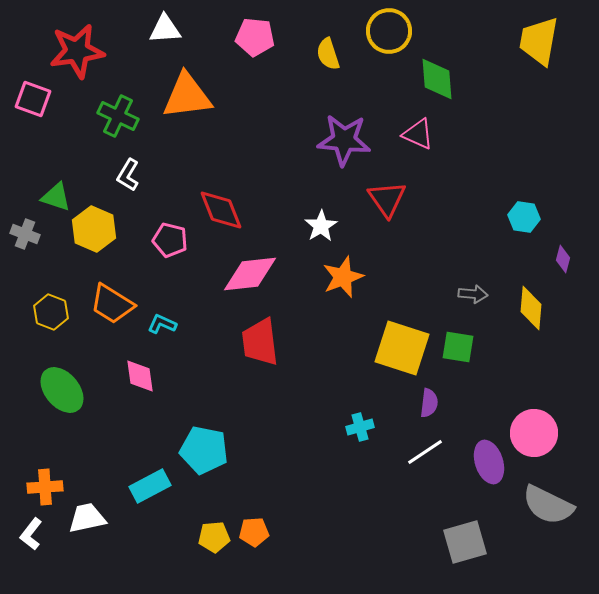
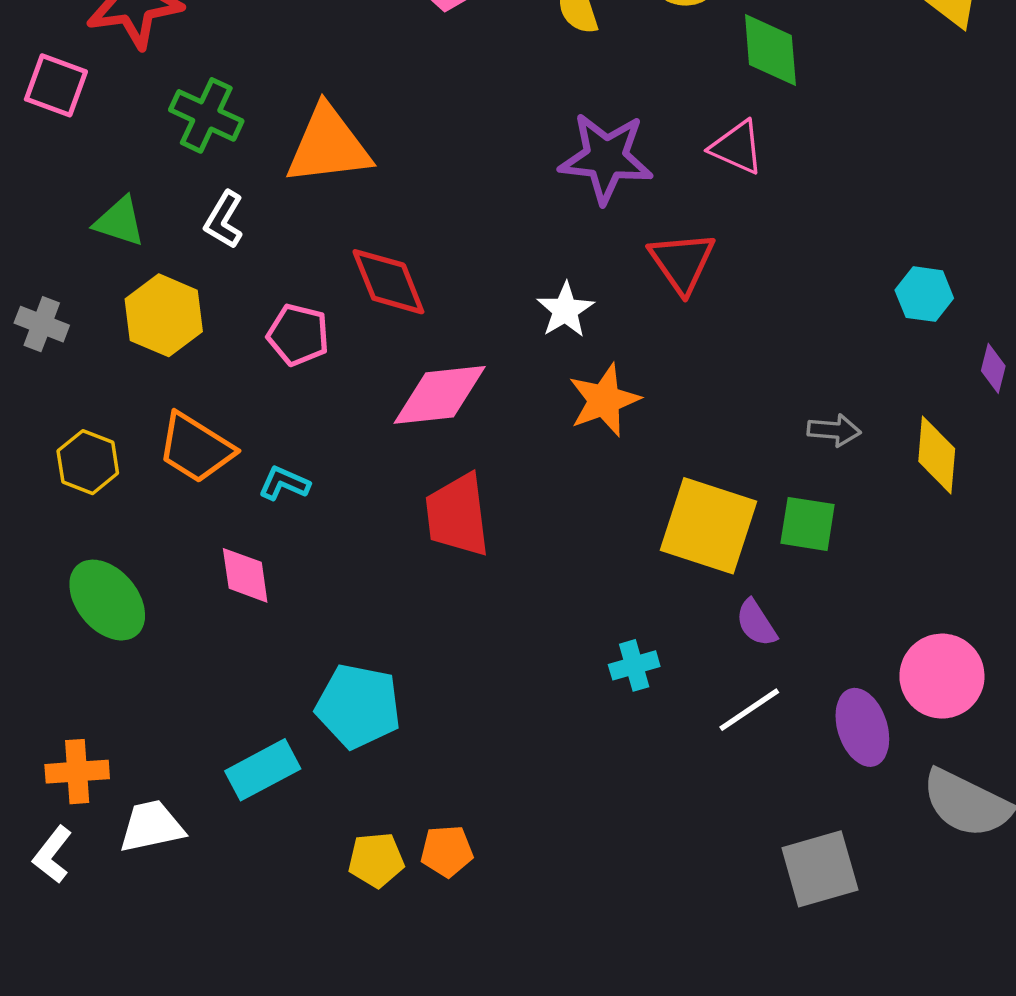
orange triangle: (187, 96) -> (328, 146), moved
green triangle: (56, 197) -> (120, 222), moved
purple semicircle: (429, 403) -> (756, 623), turned 140

